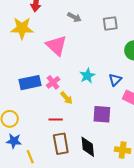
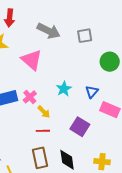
gray arrow: (74, 17) -> (49, 31), size x1.6
purple square: (102, 114) -> (80, 127), turned 30
red line: (56, 120) -> (43, 131), moved

